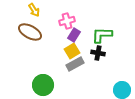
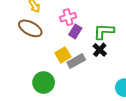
yellow square: (72, 51) -> (63, 55), moved
black cross: (98, 53) -> (100, 50), turned 32

